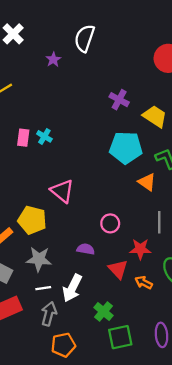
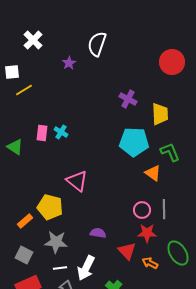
yellow trapezoid: (155, 116) -> (160, 114), turned 55
pink circle: (110, 223) -> (142, 210), moved

